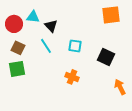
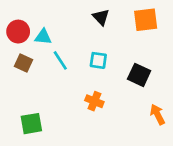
cyan triangle: (33, 17) -> (43, 37), moved
black triangle: (51, 26) -> (101, 17), moved
green square: (17, 69) -> (31, 124), moved

